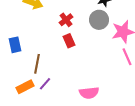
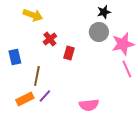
red cross: (66, 20) -> (50, 39), moved
red rectangle: (69, 41) -> (69, 53), turned 40

